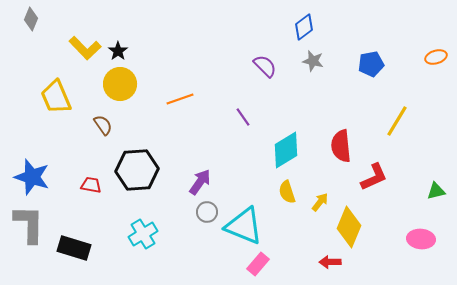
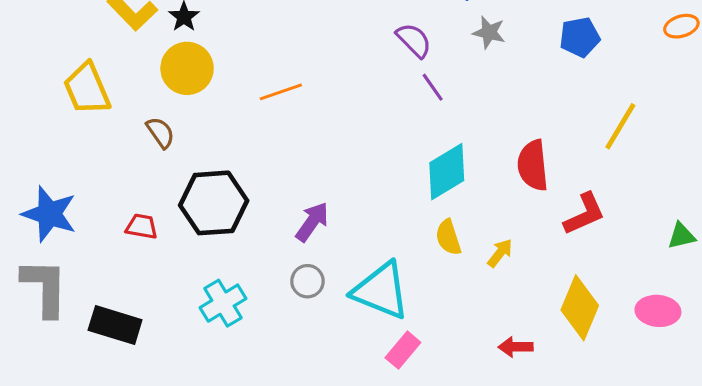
purple line: (243, 117) -> (433, 87), moved
gray circle: (207, 212) -> (307, 281), moved
yellow diamond: (349, 227) -> (580, 308), moved

